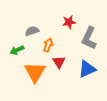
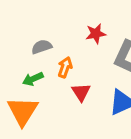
green arrow: (17, 50) -> (33, 79), moved
orange triangle: (35, 72) -> (23, 111), moved

